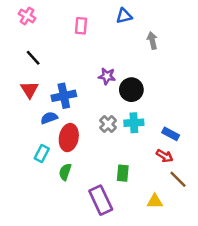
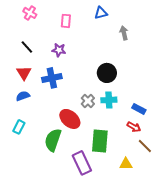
pink cross: (27, 16) -> (30, 13), moved
purple star: (107, 76) -> (59, 50), moved
blue semicircle: (49, 118) -> (23, 96), moved
red ellipse: (69, 138) -> (70, 119), moved, turned -60
cyan rectangle: (42, 153) -> (19, 127), moved
green semicircle: (65, 172) -> (53, 140), size x1.6
green rectangle: (123, 173) -> (100, 141), size x1.6

